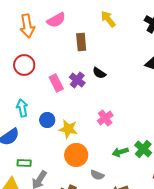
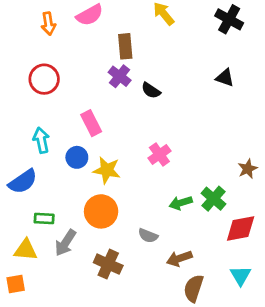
orange arrow: (27, 26) -> (48, 24), size x0.7
purple cross: (77, 80) -> (120, 76), moved
pink rectangle: (56, 83) -> (91, 123), moved
orange circle: (76, 155) -> (101, 211), moved

